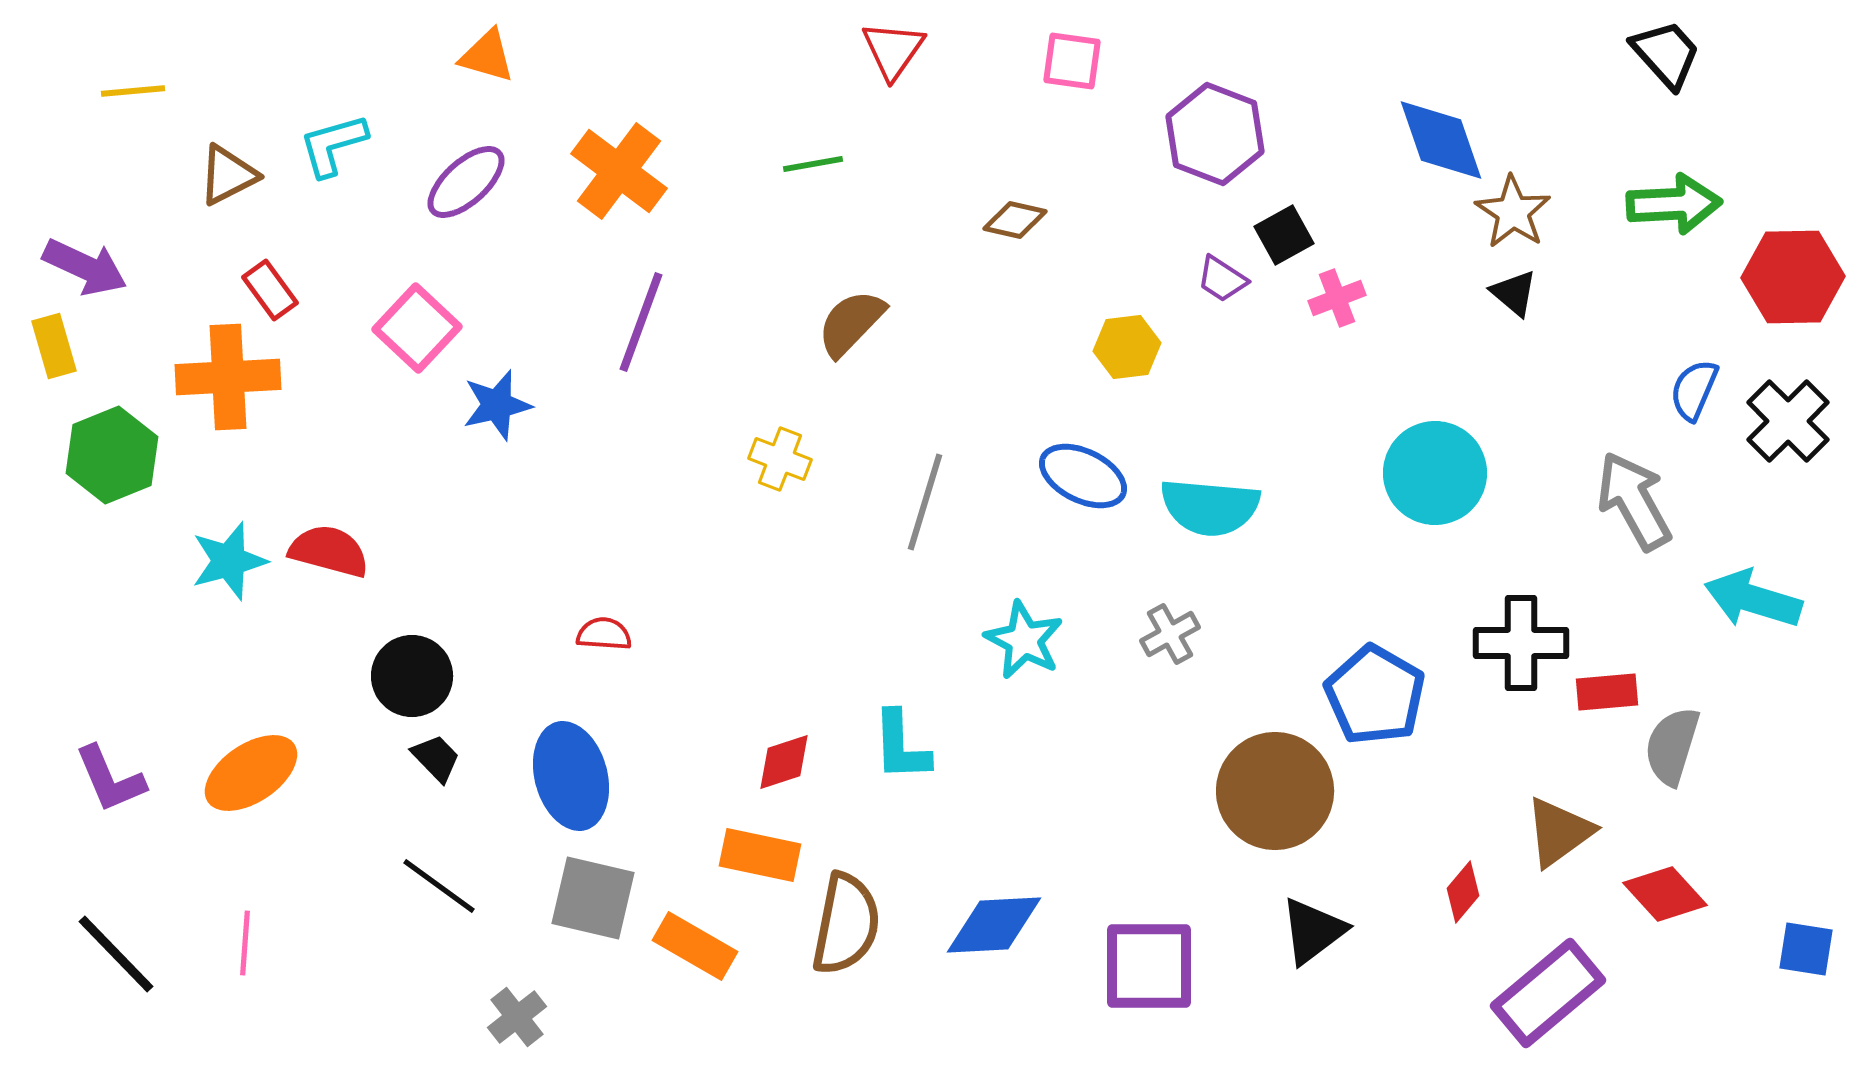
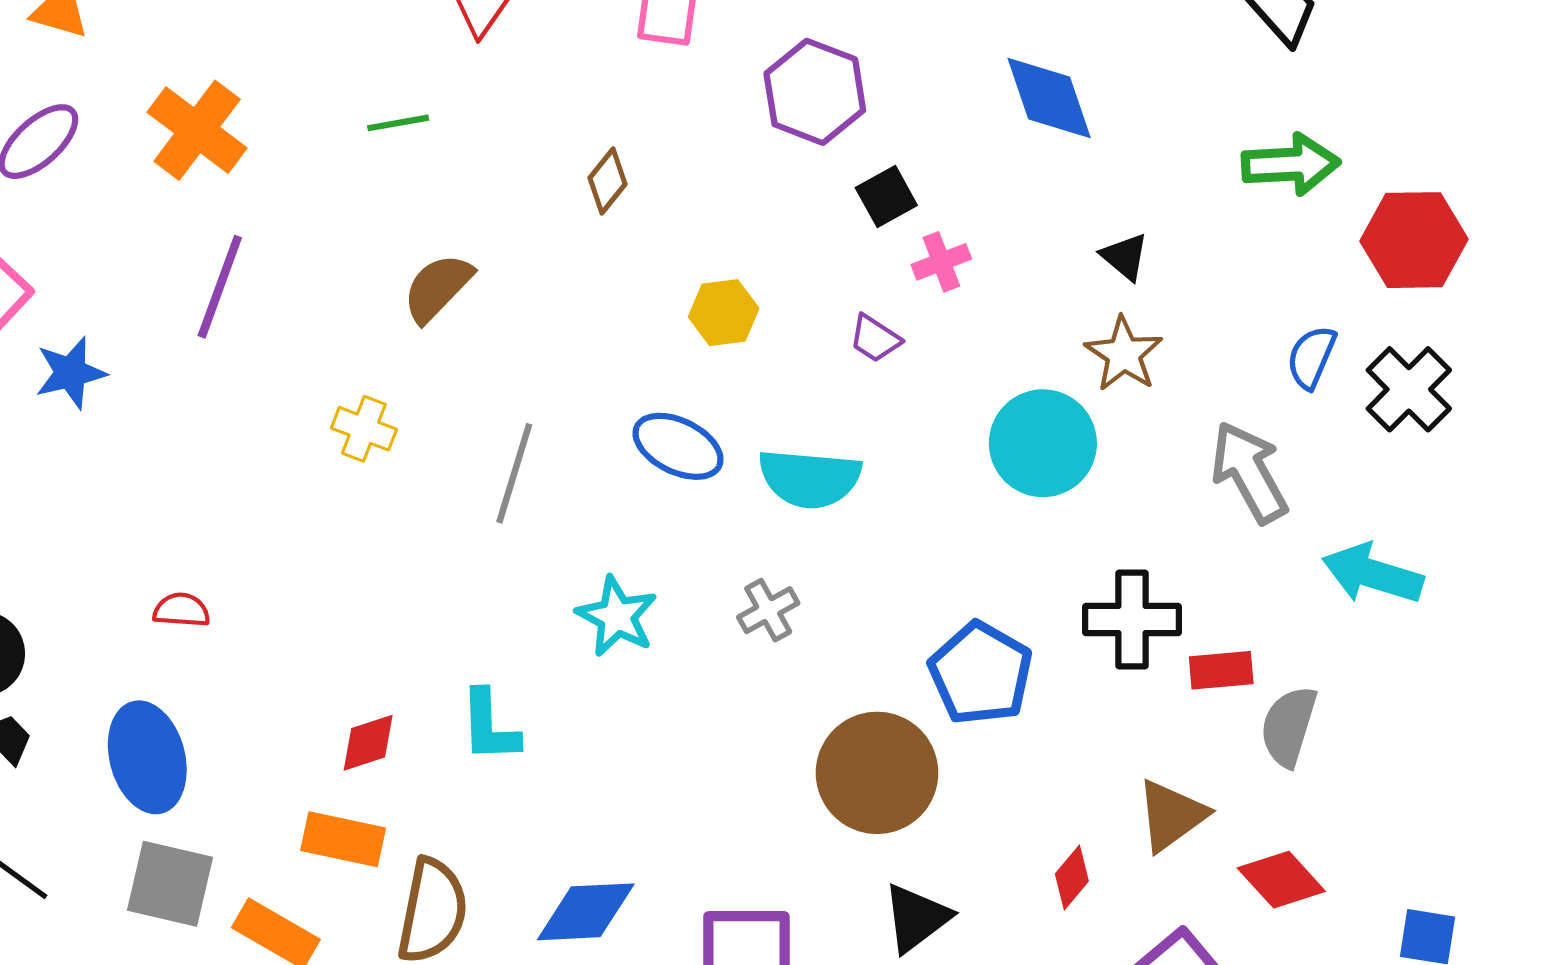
brown star: (1513, 212) -> (1124, 354), moved
brown diamond: (1015, 220) -> (608, 181), turned -64
purple trapezoid: (1222, 279) -> (875, 339), moved

